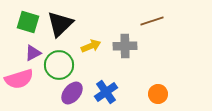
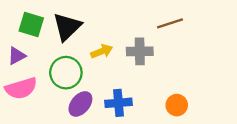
purple triangle: (33, 53) -> (17, 56), moved
blue cross: (106, 92) -> (118, 103), turned 30

